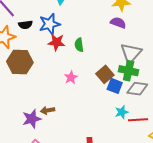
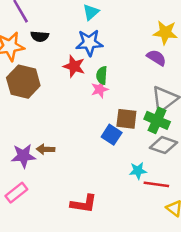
blue star: (50, 24) -> (89, 43), moved
brown square: (105, 74) -> (126, 119), turned 36
pink star: (71, 77) -> (100, 89), moved
blue square: (115, 86) -> (112, 135), moved

